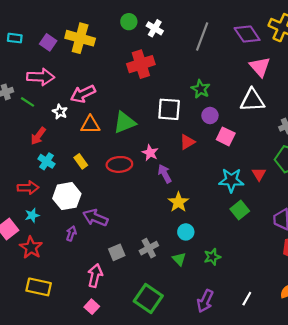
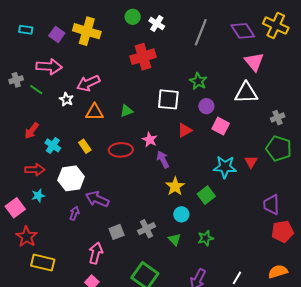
green triangle: (125, 122) -> (126, 111), size x0.6
red arrow: (38, 136) -> (32, 131), moved
green square: (240, 210) -> (206, 195), moved
red star: (31, 248) -> (27, 237), moved

